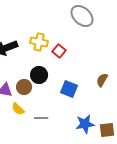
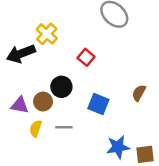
yellow cross: (39, 42) -> (47, 34), moved, turned 30
yellow semicircle: (18, 109) -> (36, 129), turned 64
gray line: (41, 118) -> (64, 127), moved

